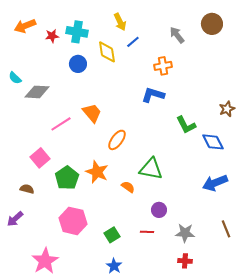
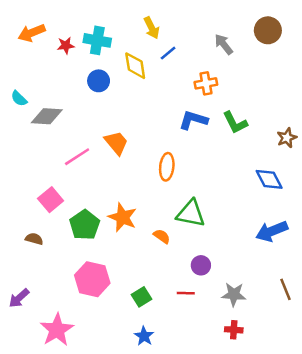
green L-shape: (186, 125) -> (235, 123), moved
orange ellipse: (117, 140) -> (167, 167), moved, turned -30
purple arrow: (15, 219) -> (19, 298), moved

